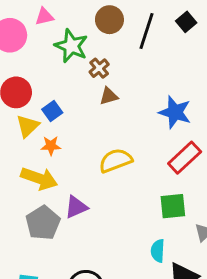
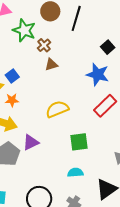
black square: (186, 22) -> (108, 47), moved
green square: (173, 206) -> (79, 142), moved
cyan semicircle: (158, 251) -> (75, 173), moved, turned 84

